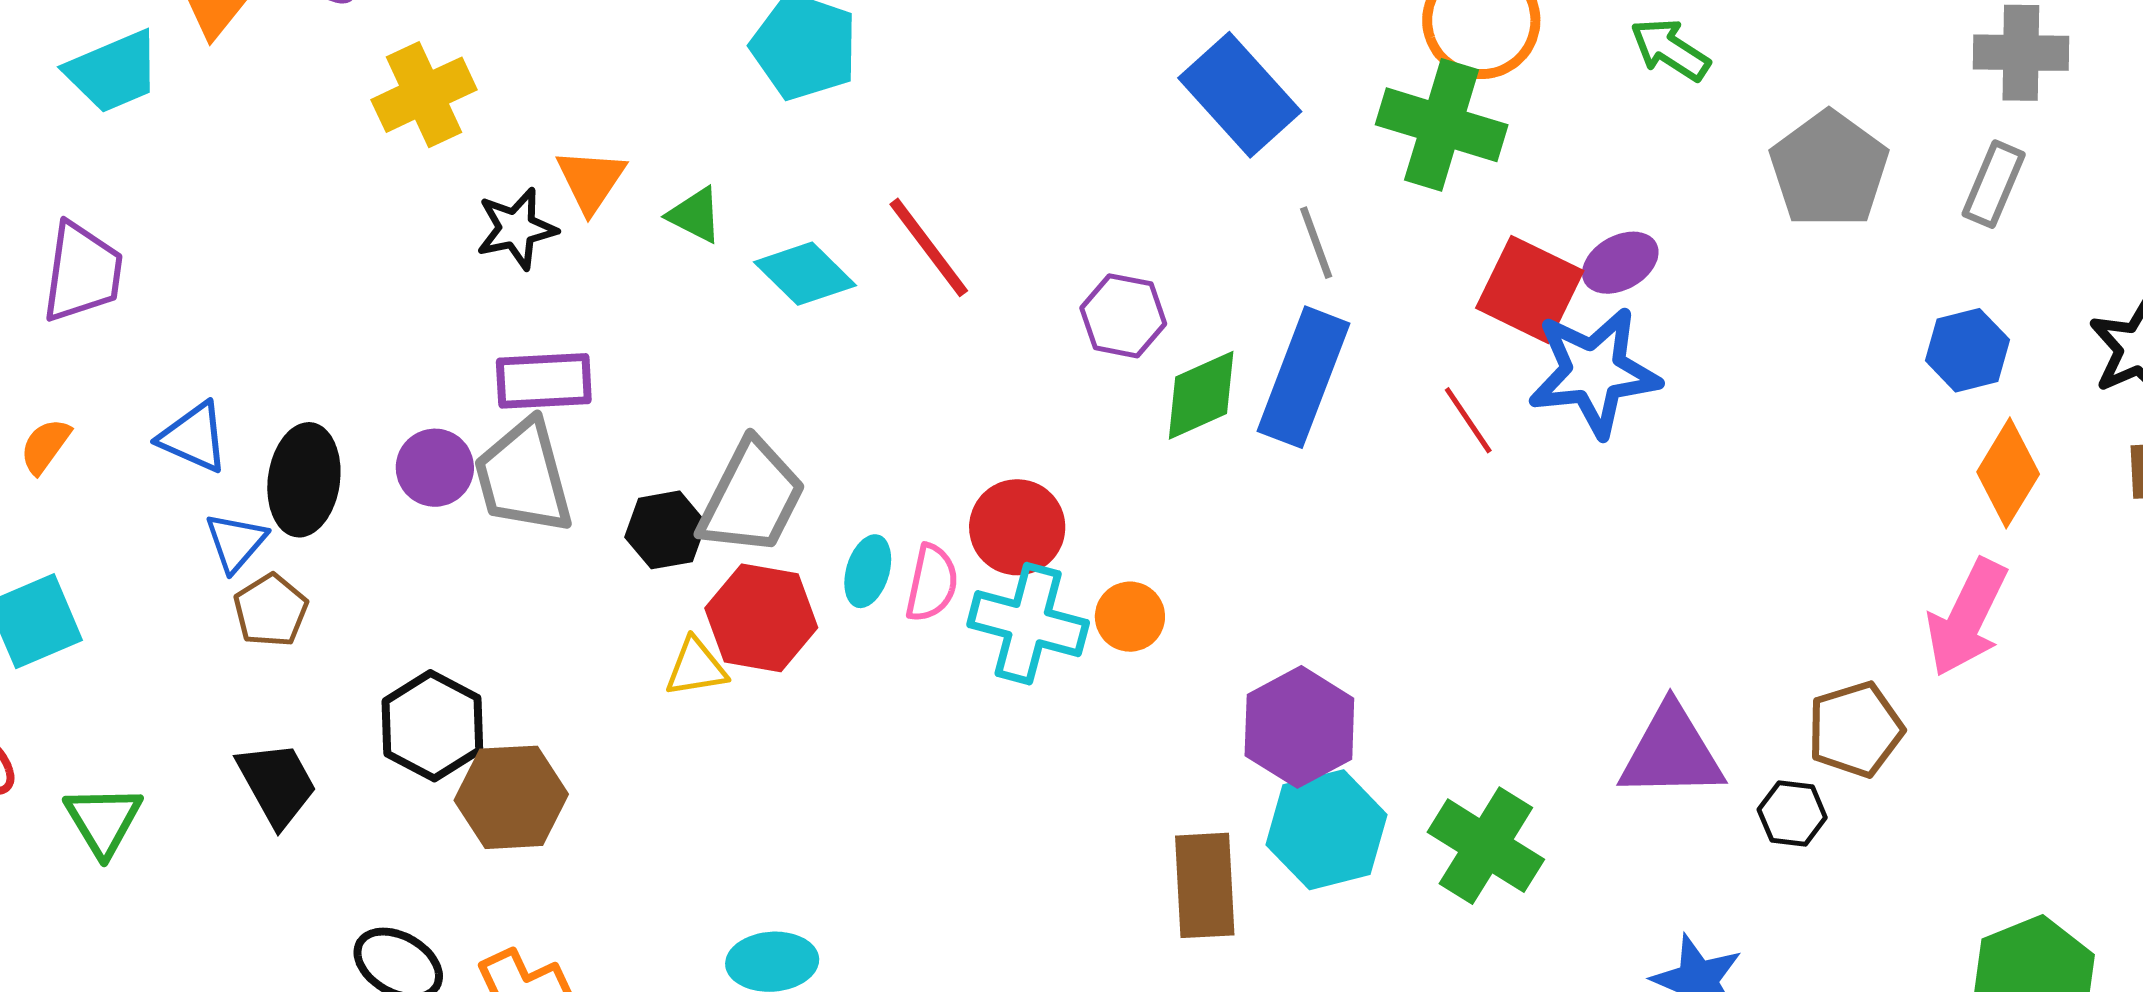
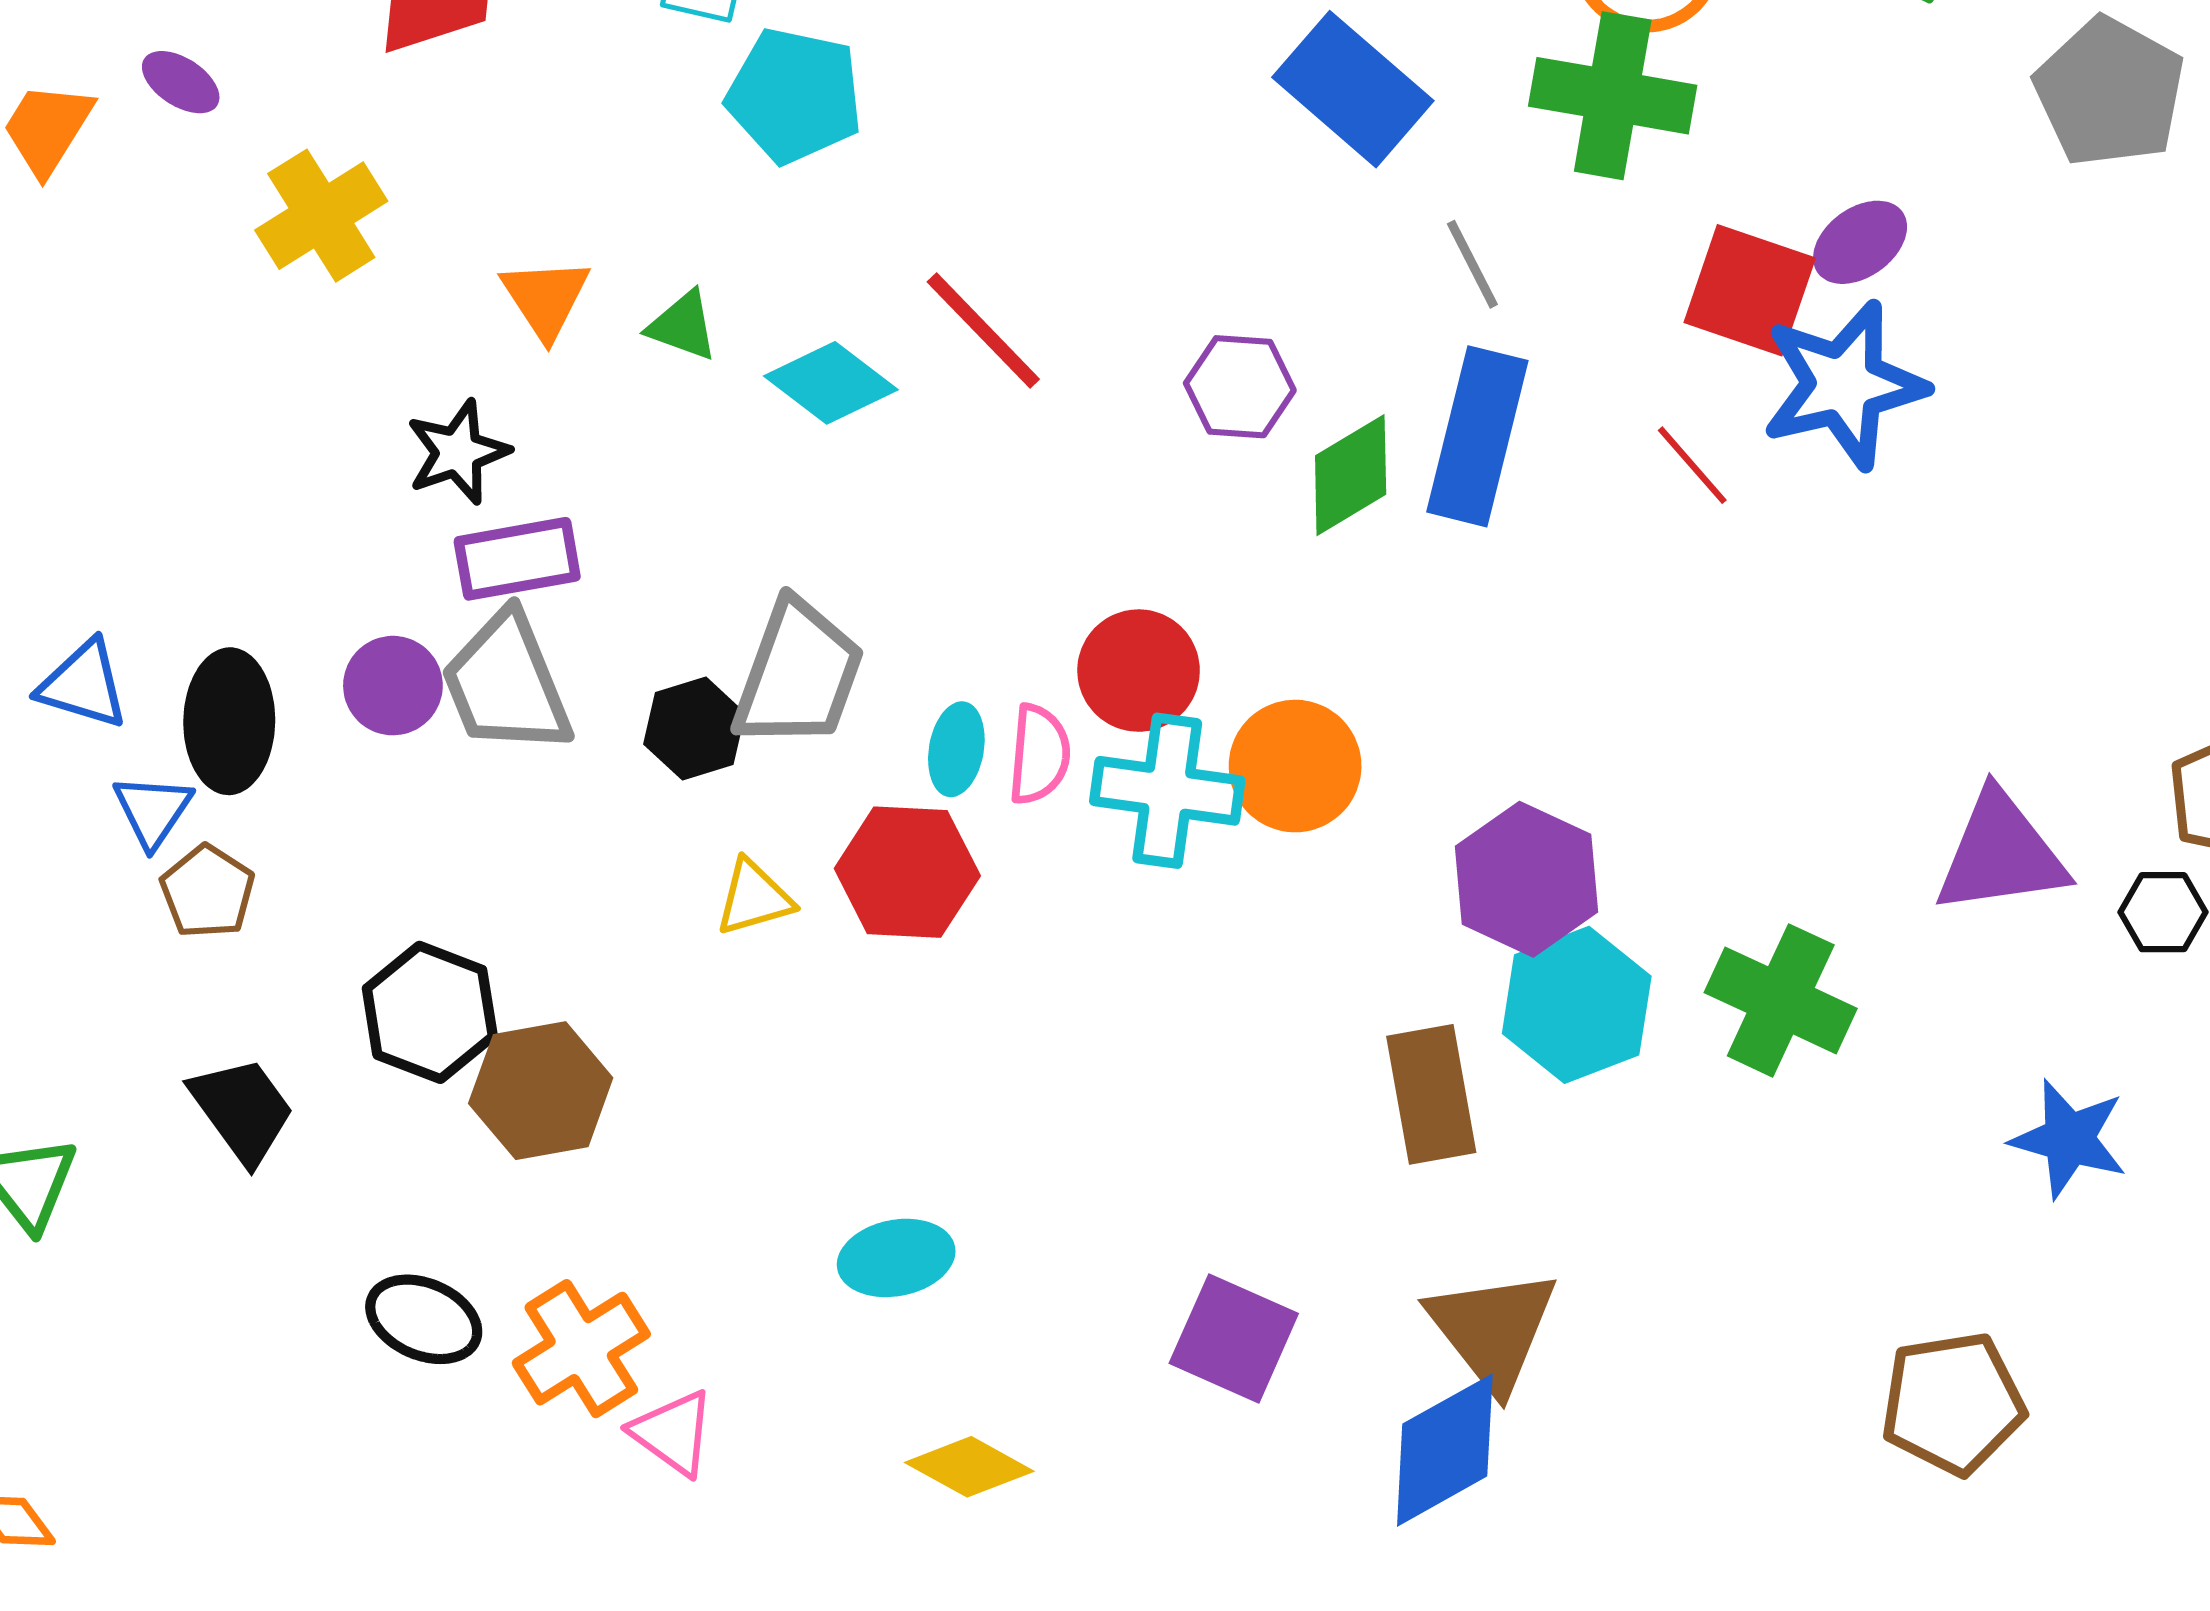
black star: (516, 229) -> (458, 452), moved
orange circle: (1130, 617) -> (1295, 766), size x1.5
red hexagon: (761, 618) -> (907, 872), moved

